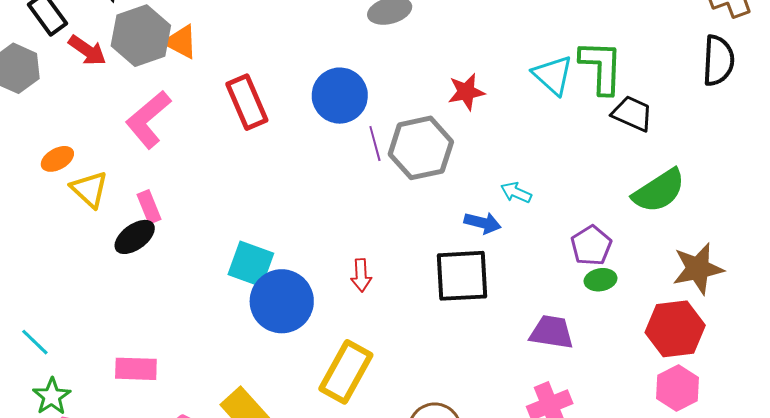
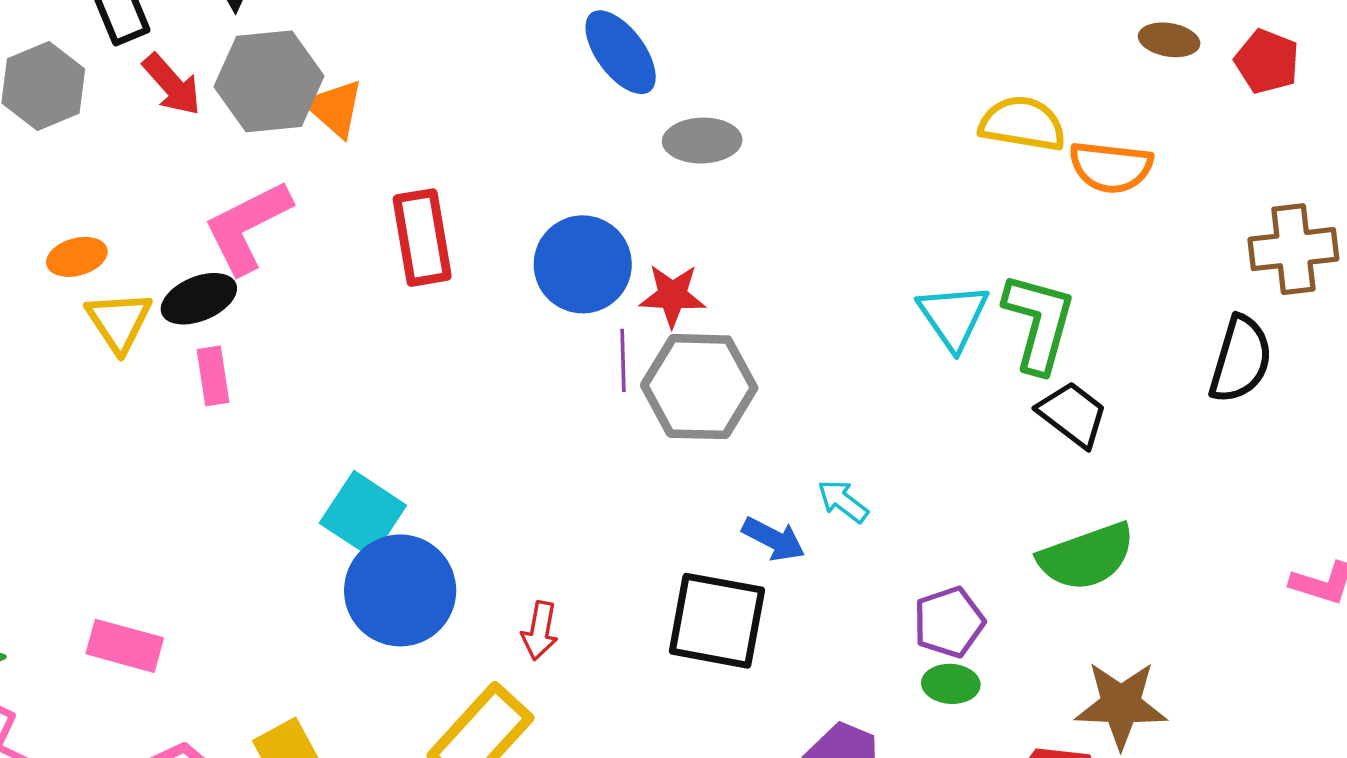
red star: (466, 92) -> (672, 296), moved
black ellipse: (135, 237) -> (199, 299), moved
red arrow: (361, 275) -> (540, 631), moved

